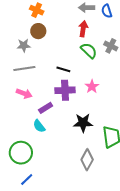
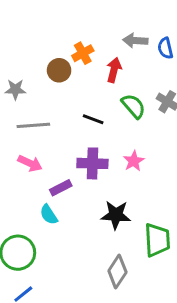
orange cross: (37, 10) -> (83, 53), moved, turned 32
red arrow: (83, 29) -> (114, 70), moved
gray star: (24, 45) -> (15, 89), moved
black line: (63, 69) -> (93, 119), moved

